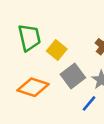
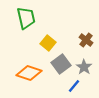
green trapezoid: (29, 37) -> (26, 18), moved

